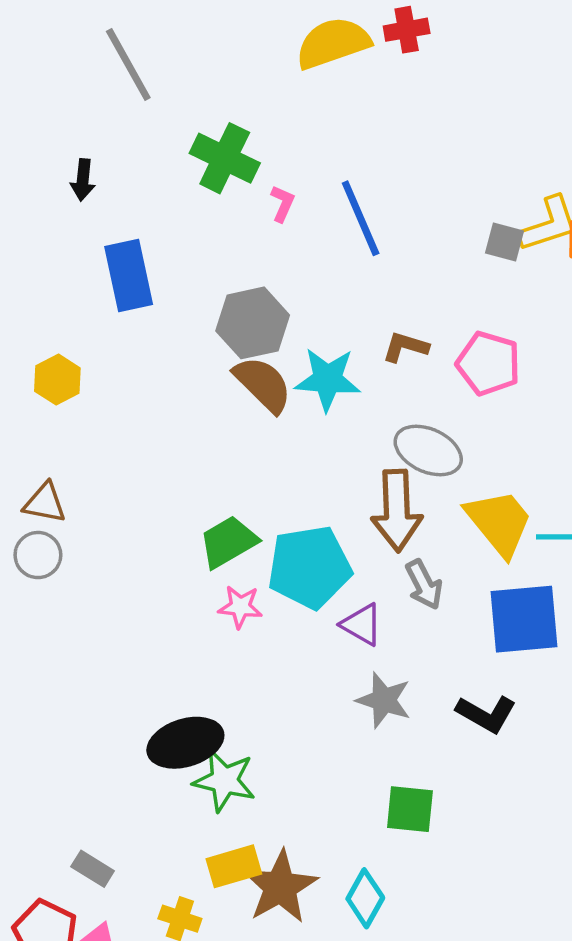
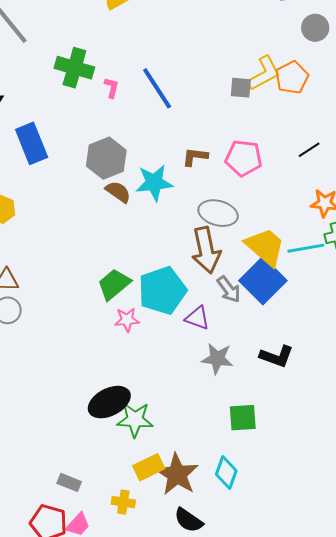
brown semicircle: (263, 384) -> (118, 192), size x0.7
blue square: (524, 619) -> (263, 281), moved, turned -30

